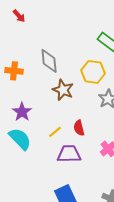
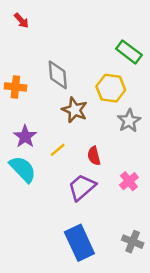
yellow line: (55, 132) -> (58, 150), moved
purple trapezoid: (69, 154) -> (82, 187), turned -40

